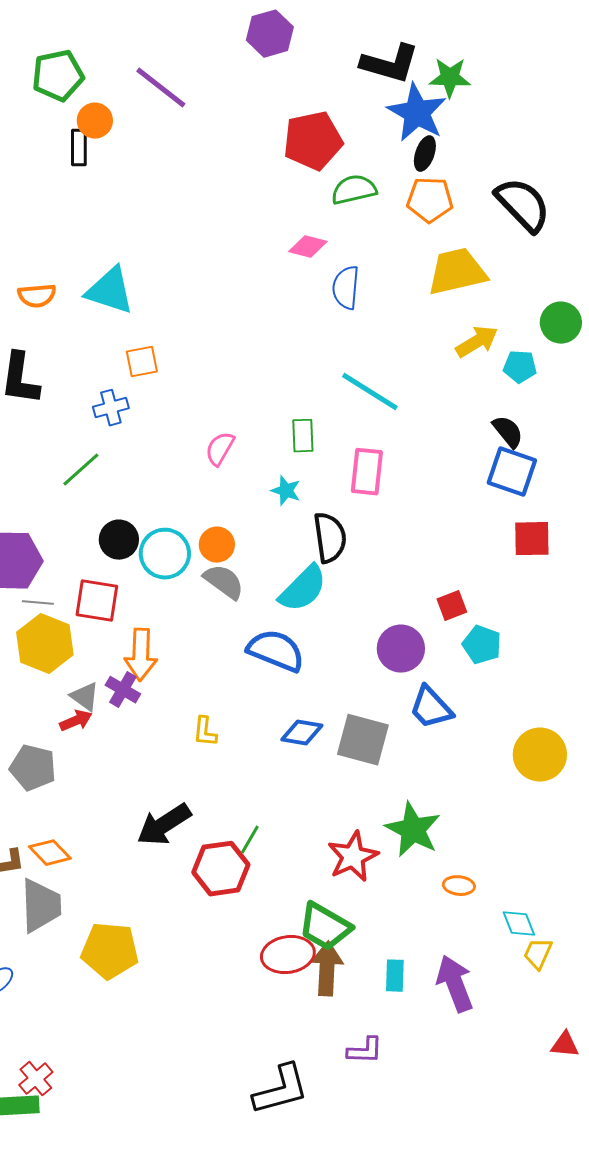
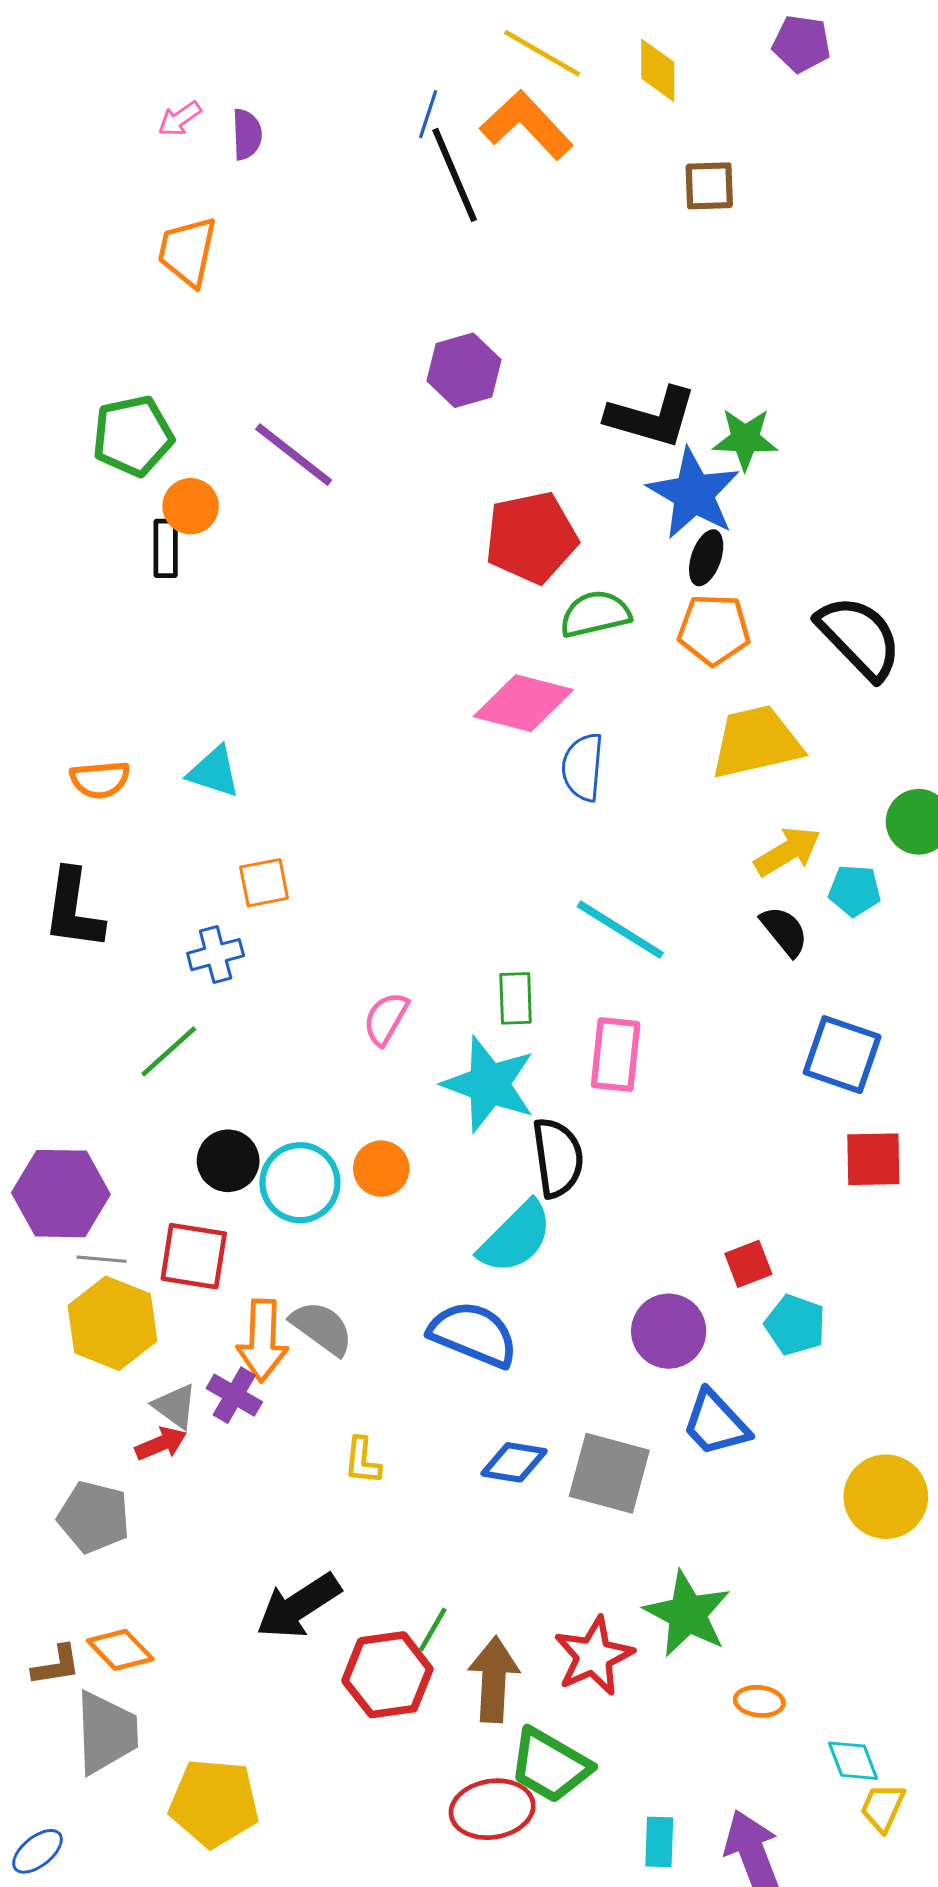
pink diamond: (308, 247) -> (523, 703), size x1.6
cyan triangle: (110, 291) -> (214, 772), size x0.7
black semicircle: (508, 432) -> (784, 931), moved
cyan star: (286, 491) -> (489, 1084), size x2.0
gray semicircle: (224, 582) -> (322, 1328), moved
brown arrow: (327, 969) -> (494, 1679), moved

